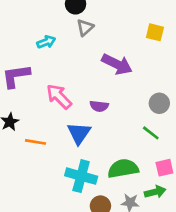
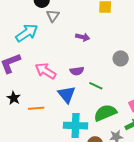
cyan arrow: (46, 42) -> (27, 33), size x1.6
purple arrow: (117, 64) -> (83, 37), size x0.6
green line: (151, 133) -> (96, 86), moved

